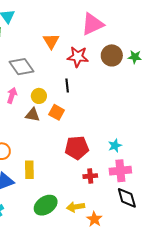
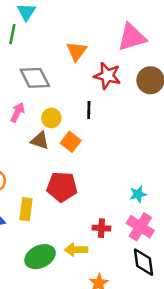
red pentagon: (77, 148) -> (62, 187), moved
pink cross: (120, 171) -> (140, 227), turned 30
yellow arrow: (76, 207) -> (76, 250), moved

